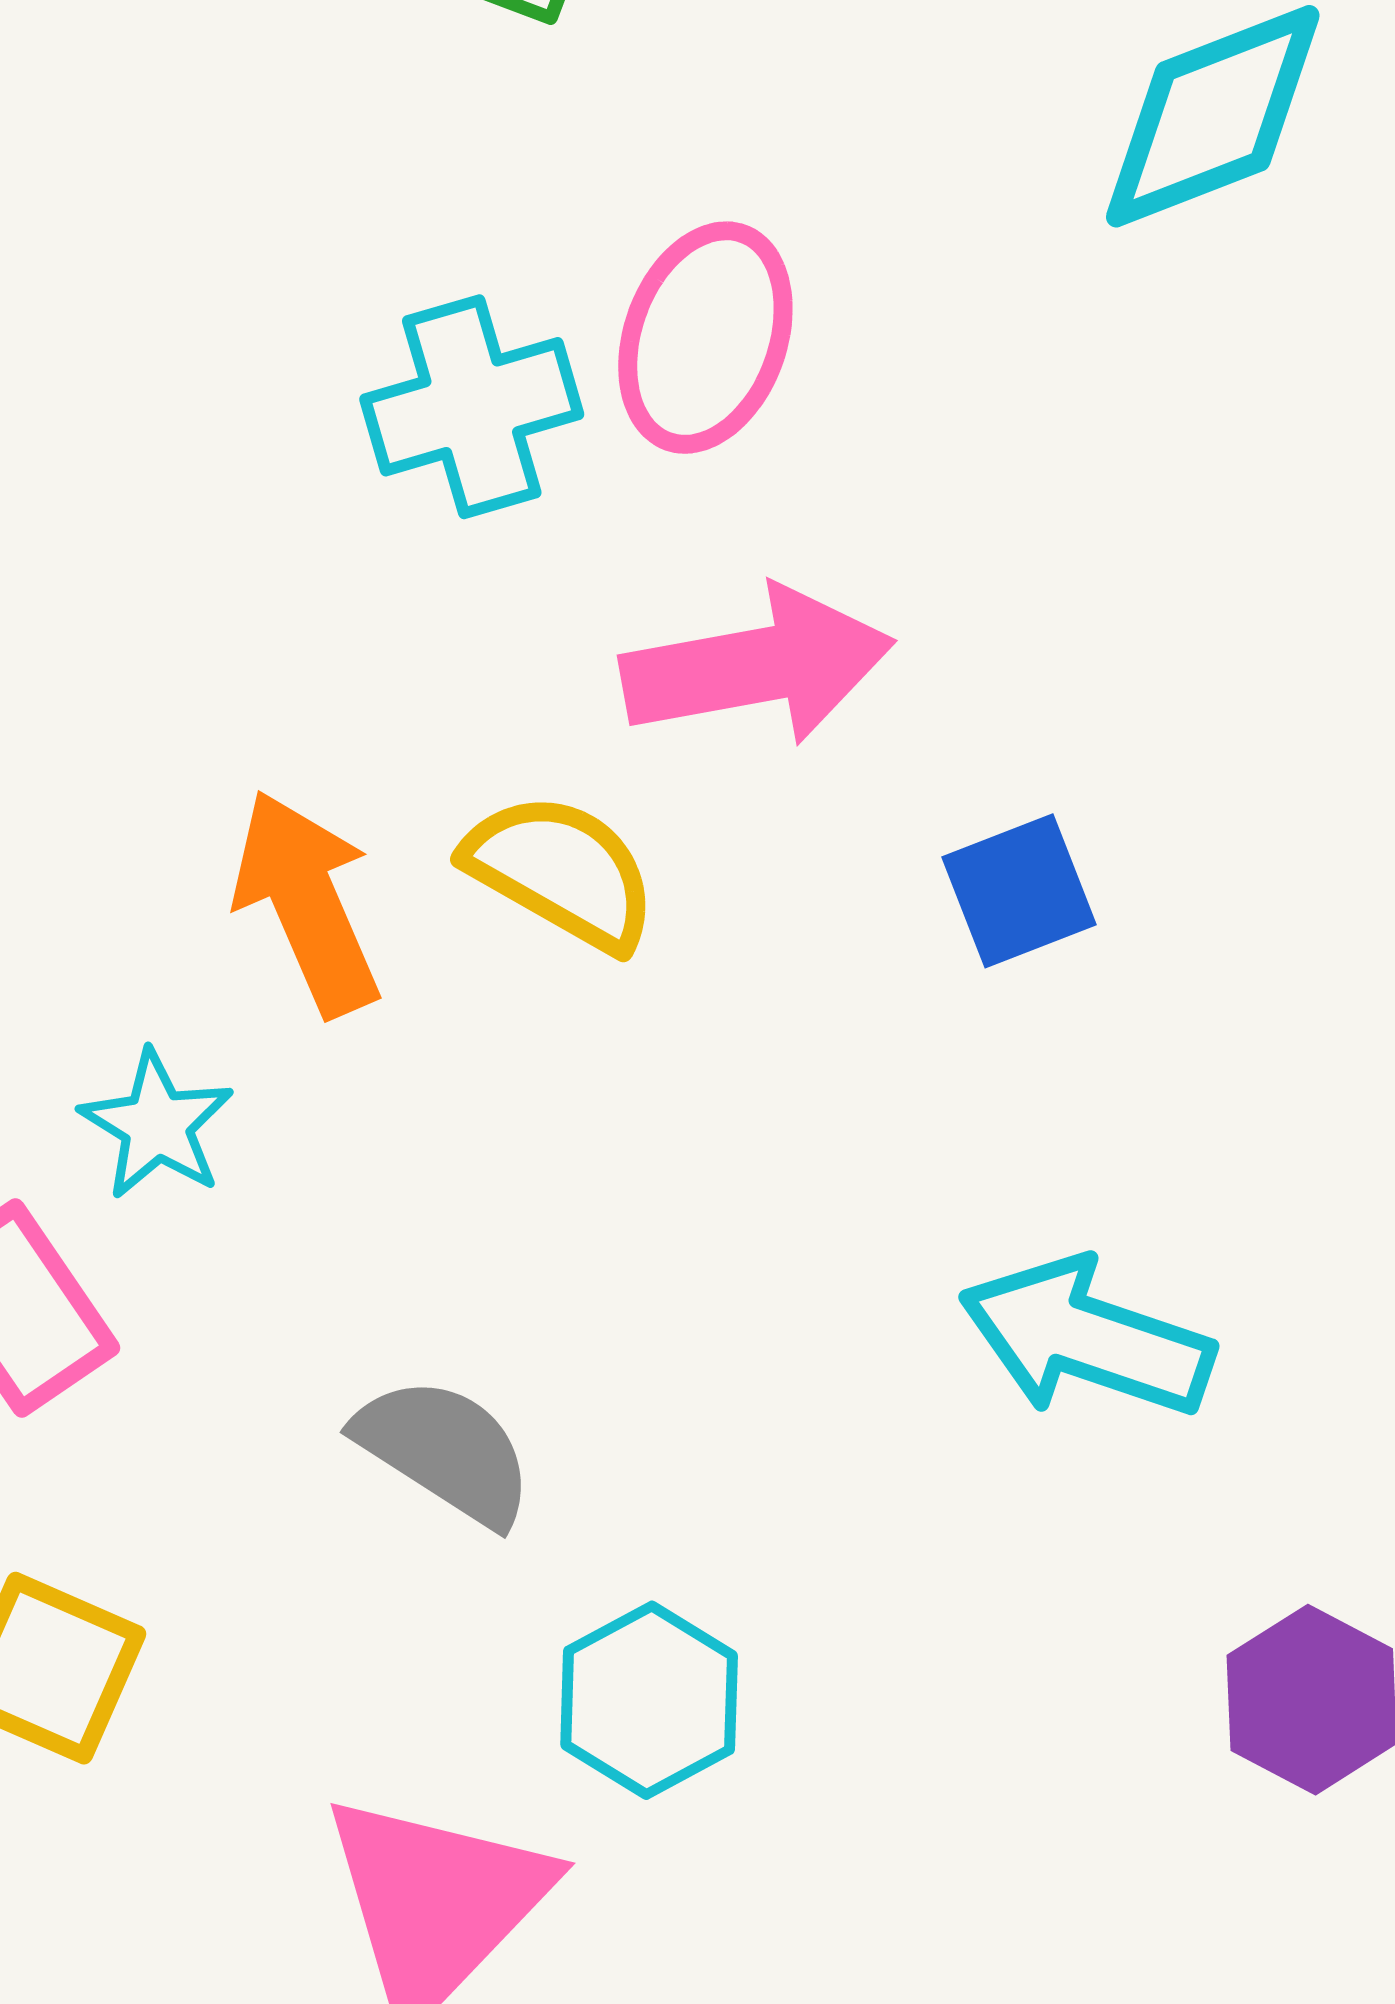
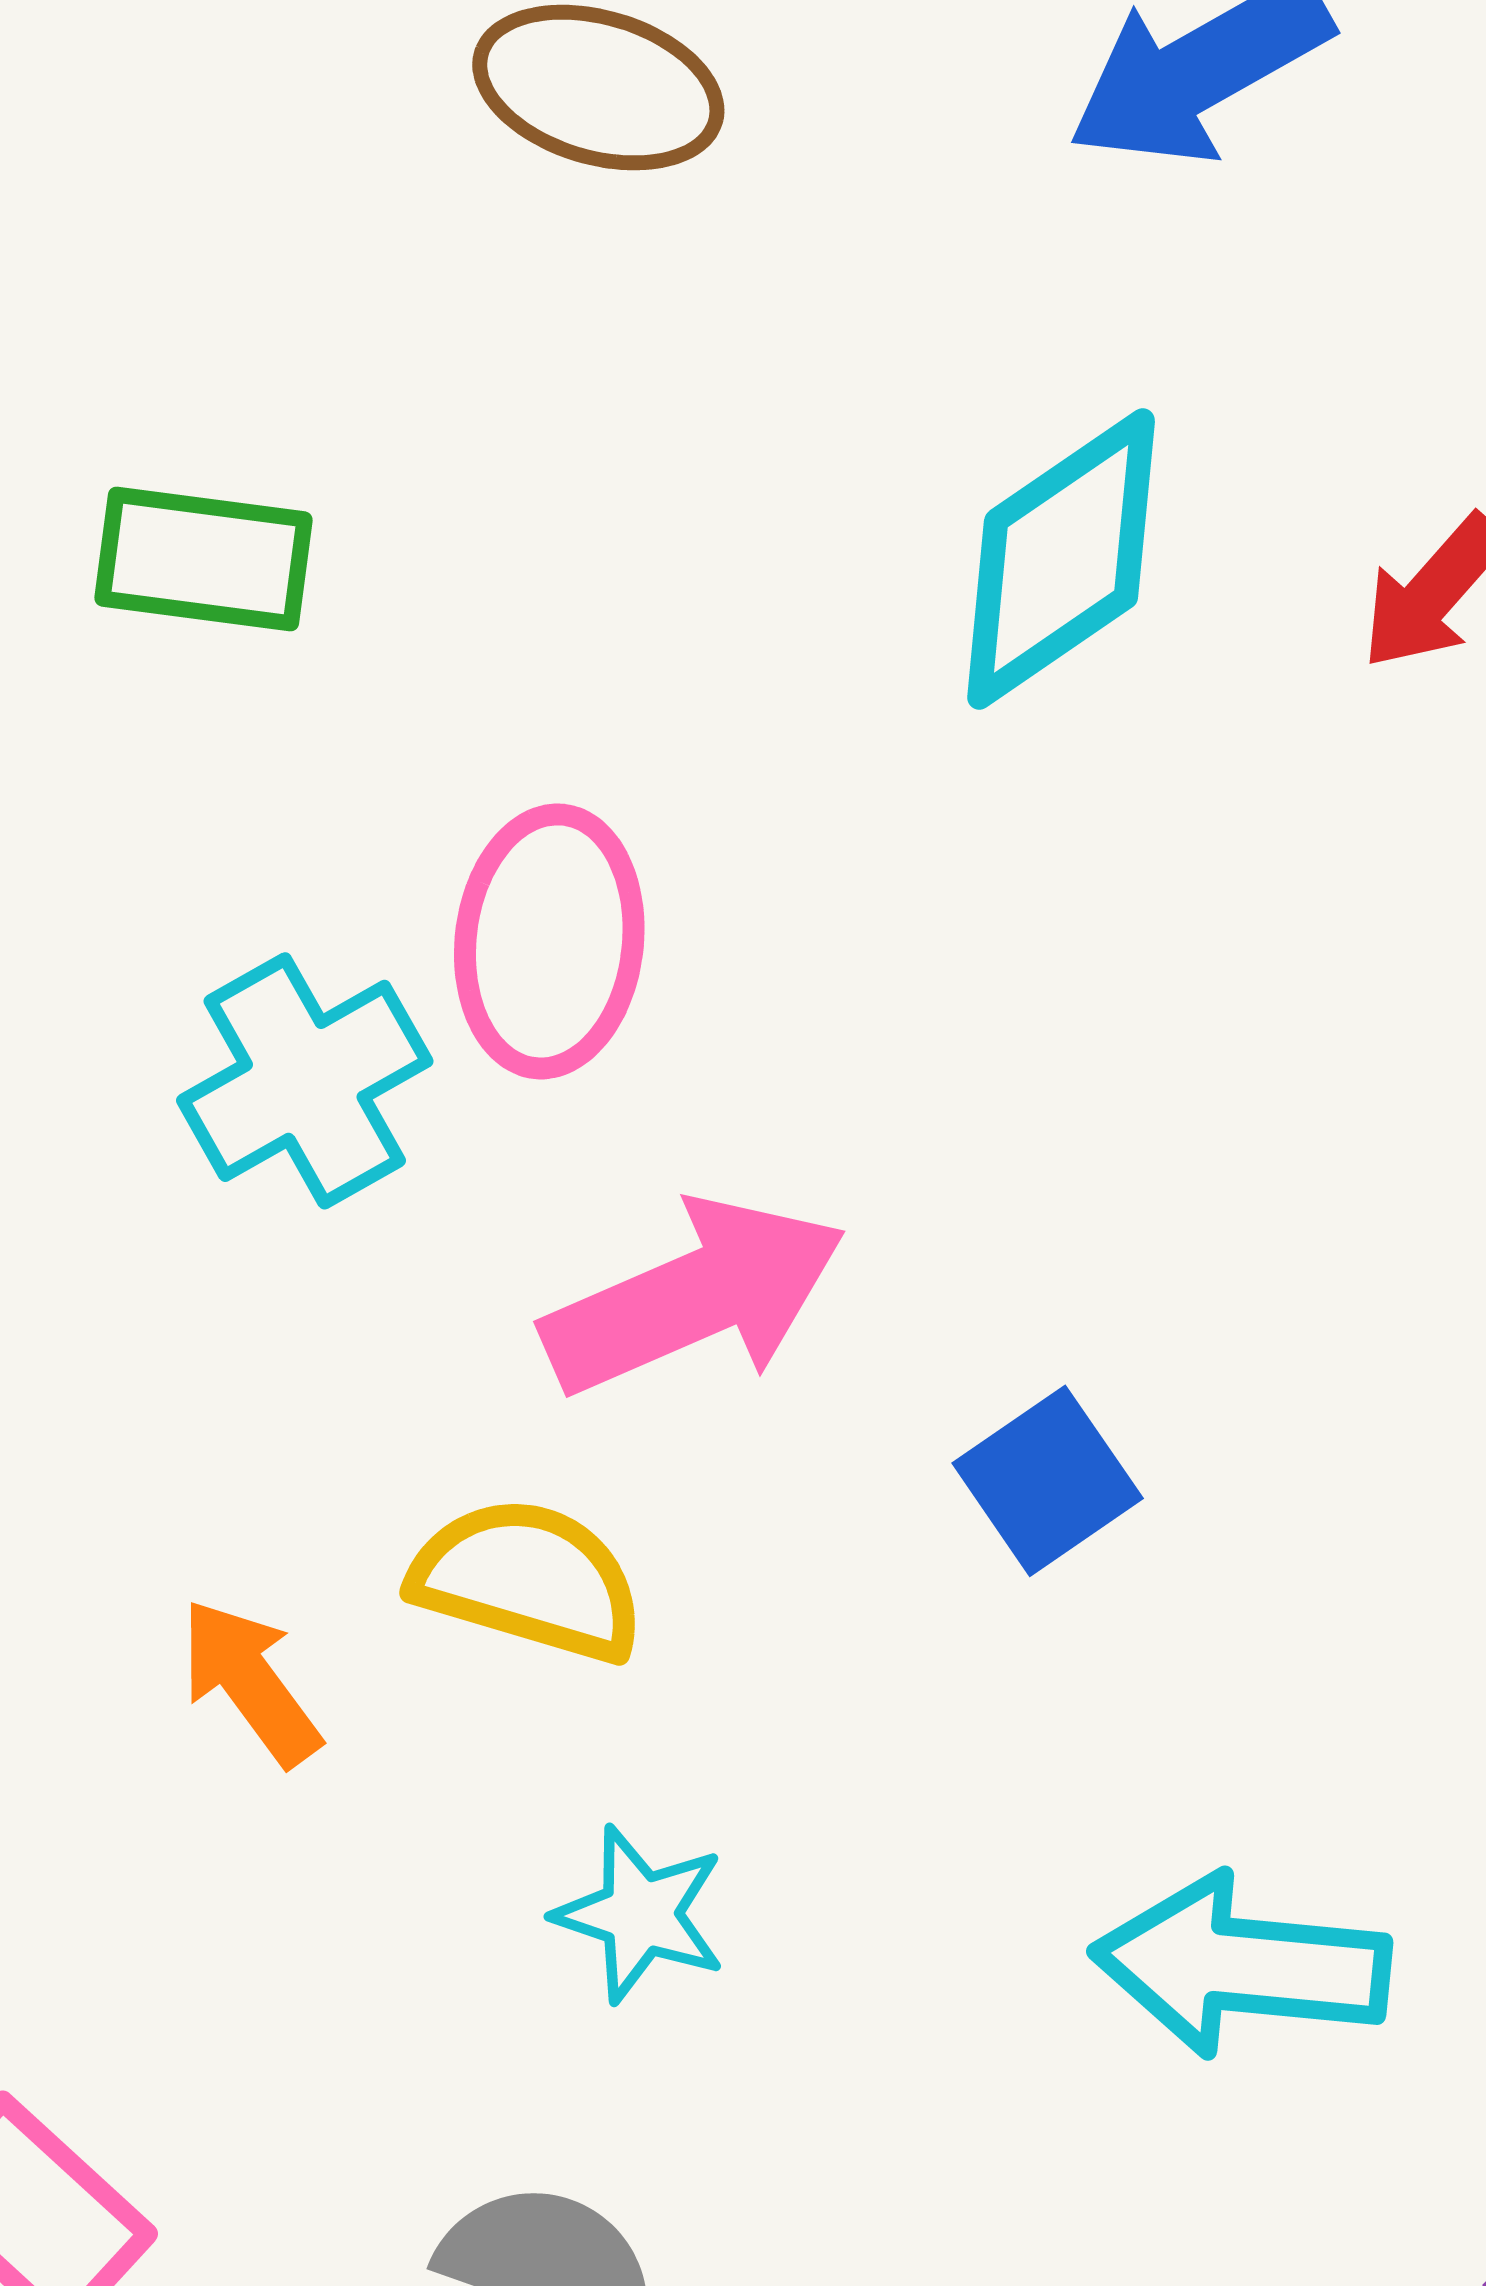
orange arrow: (307, 903) -> (250, 1682), size x0.7
cyan star: (157, 1125) -> (640, 1914), moved

